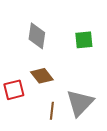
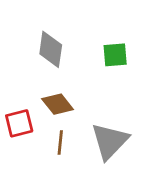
brown line: (52, 111) -> (60, 143), moved

